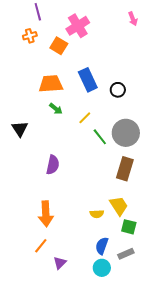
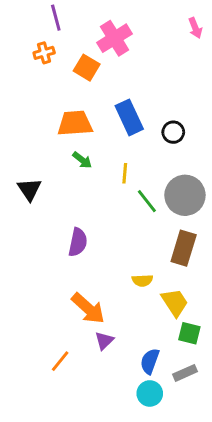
yellow line: (85, 118) -> (125, 173), turned -40
orange arrow: (46, 214) -> (88, 308), moved, turned -45
yellow semicircle: (97, 214) -> (142, 280), moved
purple triangle: (60, 263) -> (104, 341), moved

